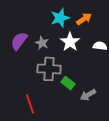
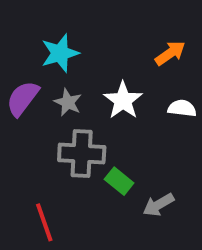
cyan star: (60, 18) -> (60, 53), moved
orange arrow: (84, 19) -> (170, 53), moved

